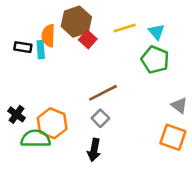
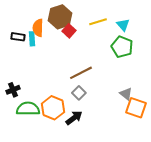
gray triangle: (179, 106) -> (126, 94), moved
black cross: (17, 114) -> (13, 90), turned 32
orange hexagon: (52, 123) -> (53, 108), moved
black arrow: (94, 150) -> (74, 118), turned -138

